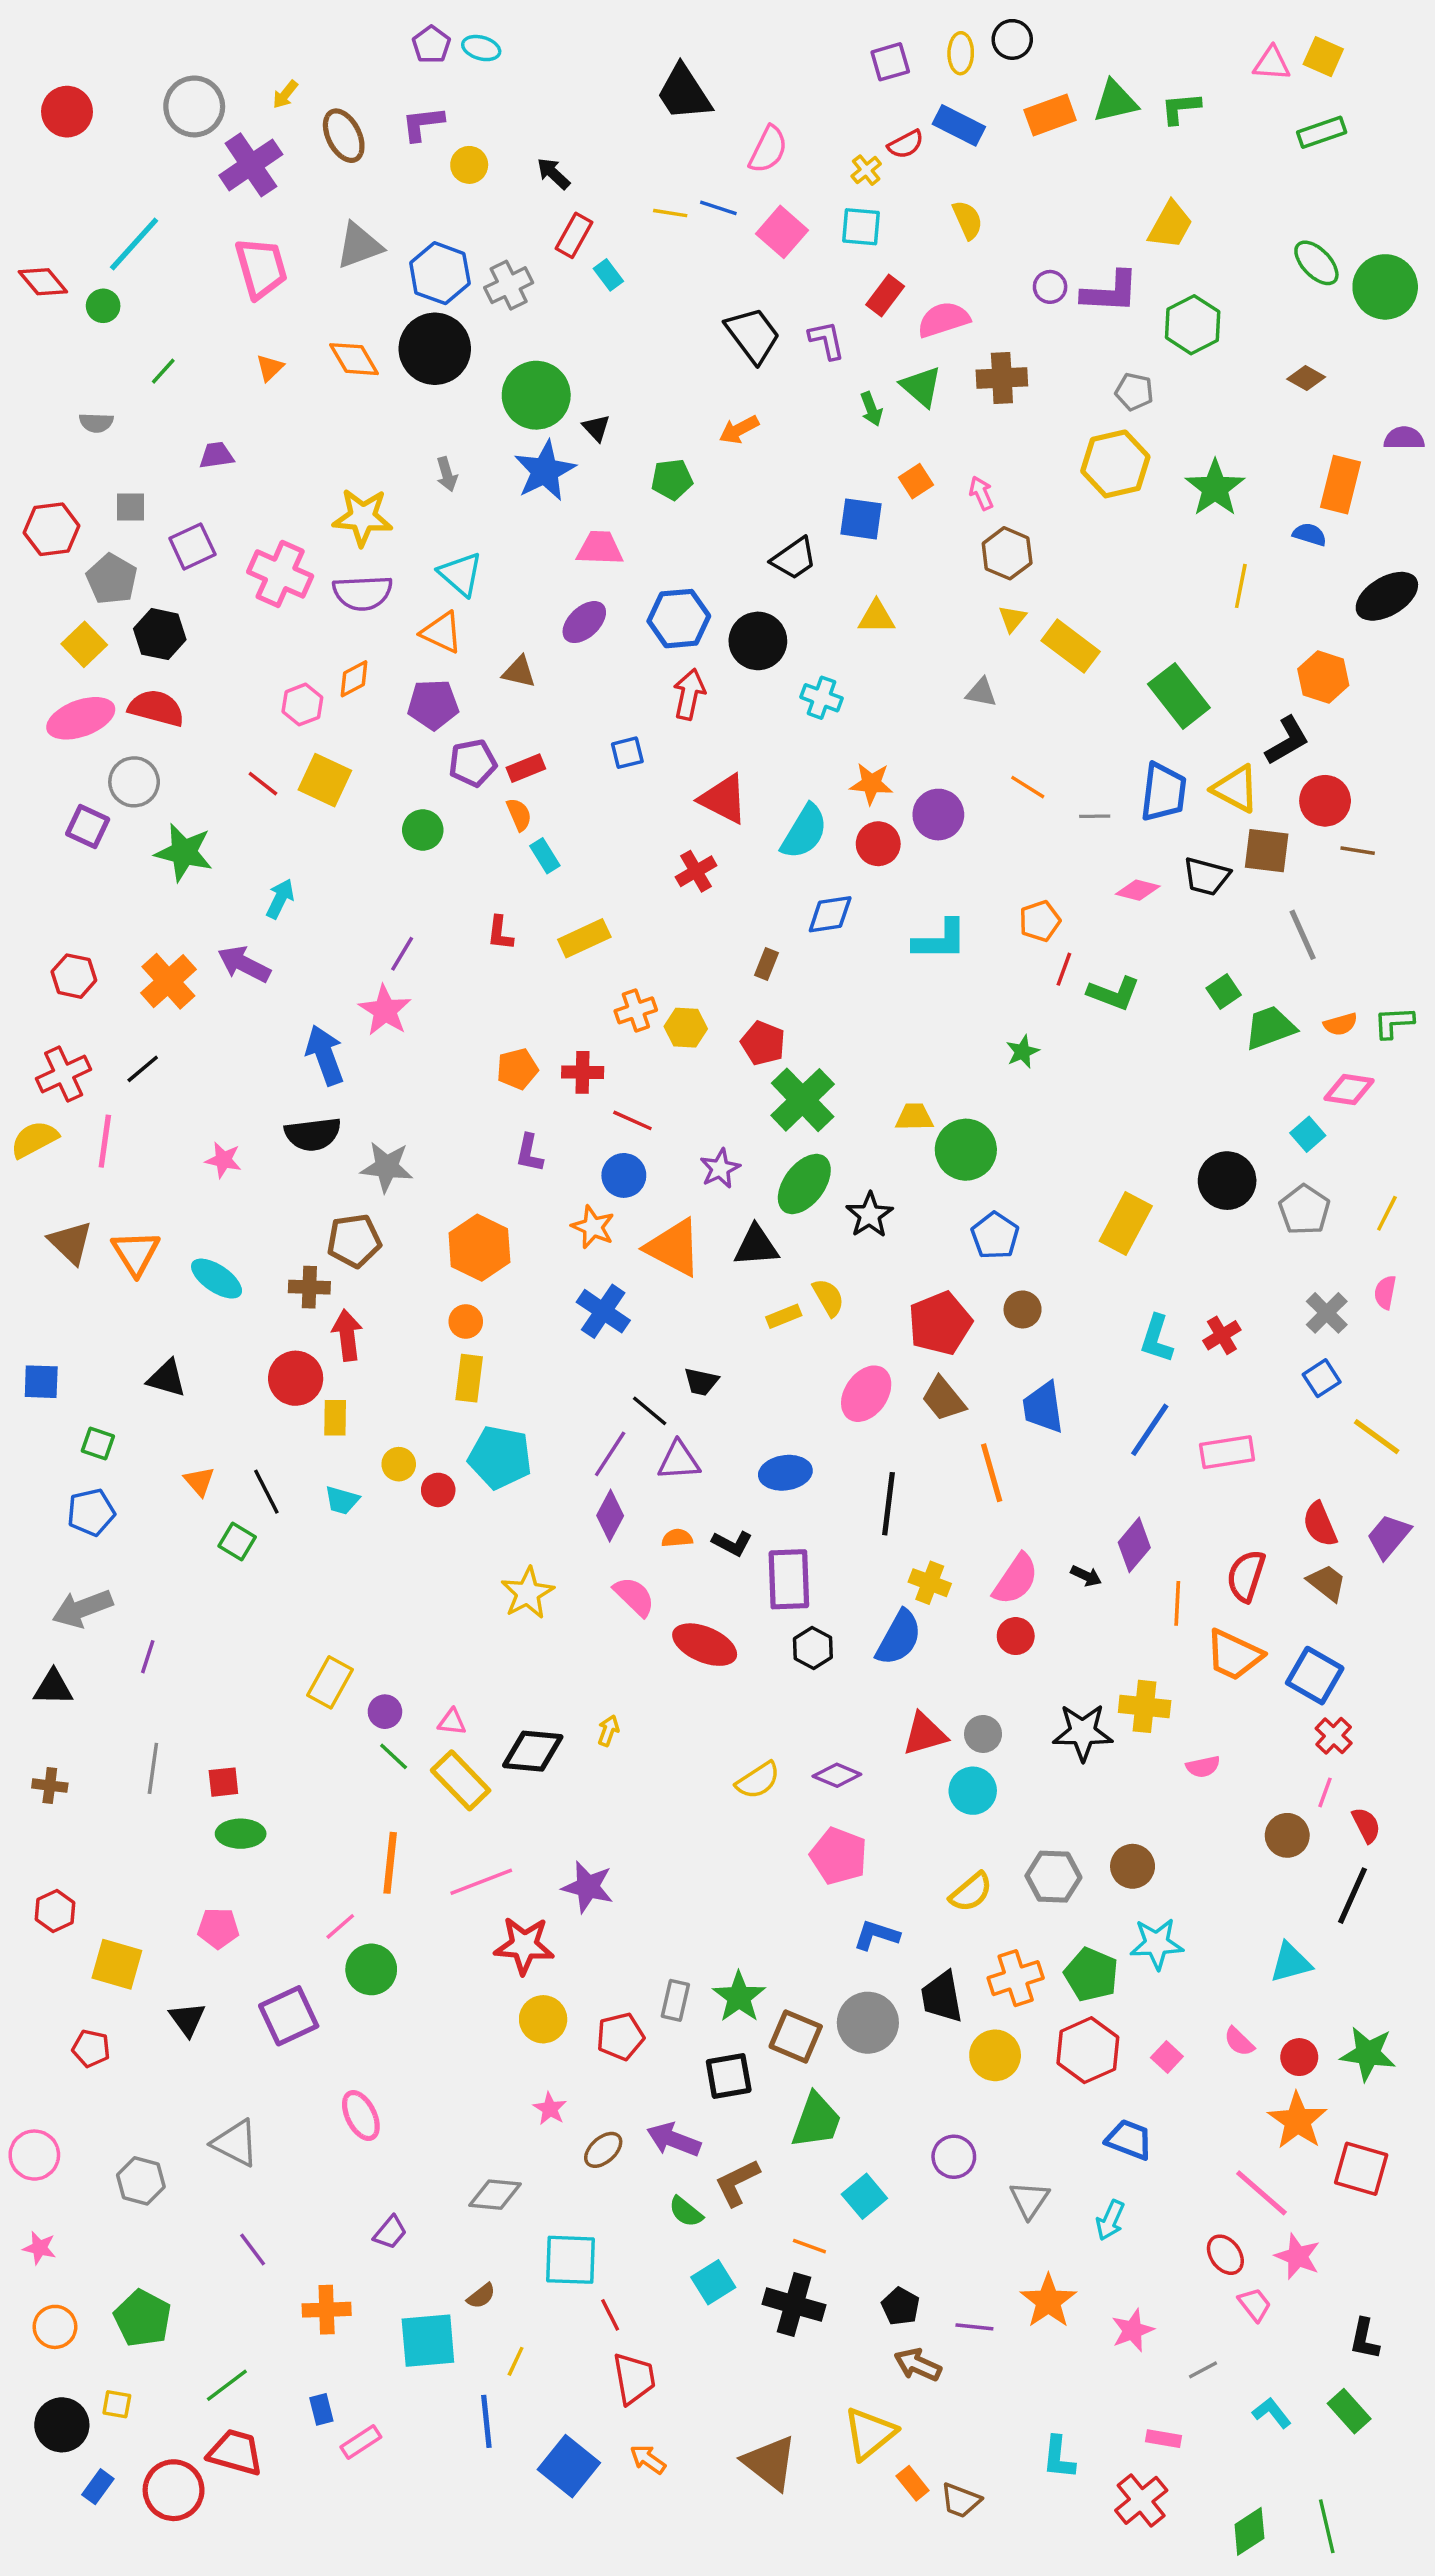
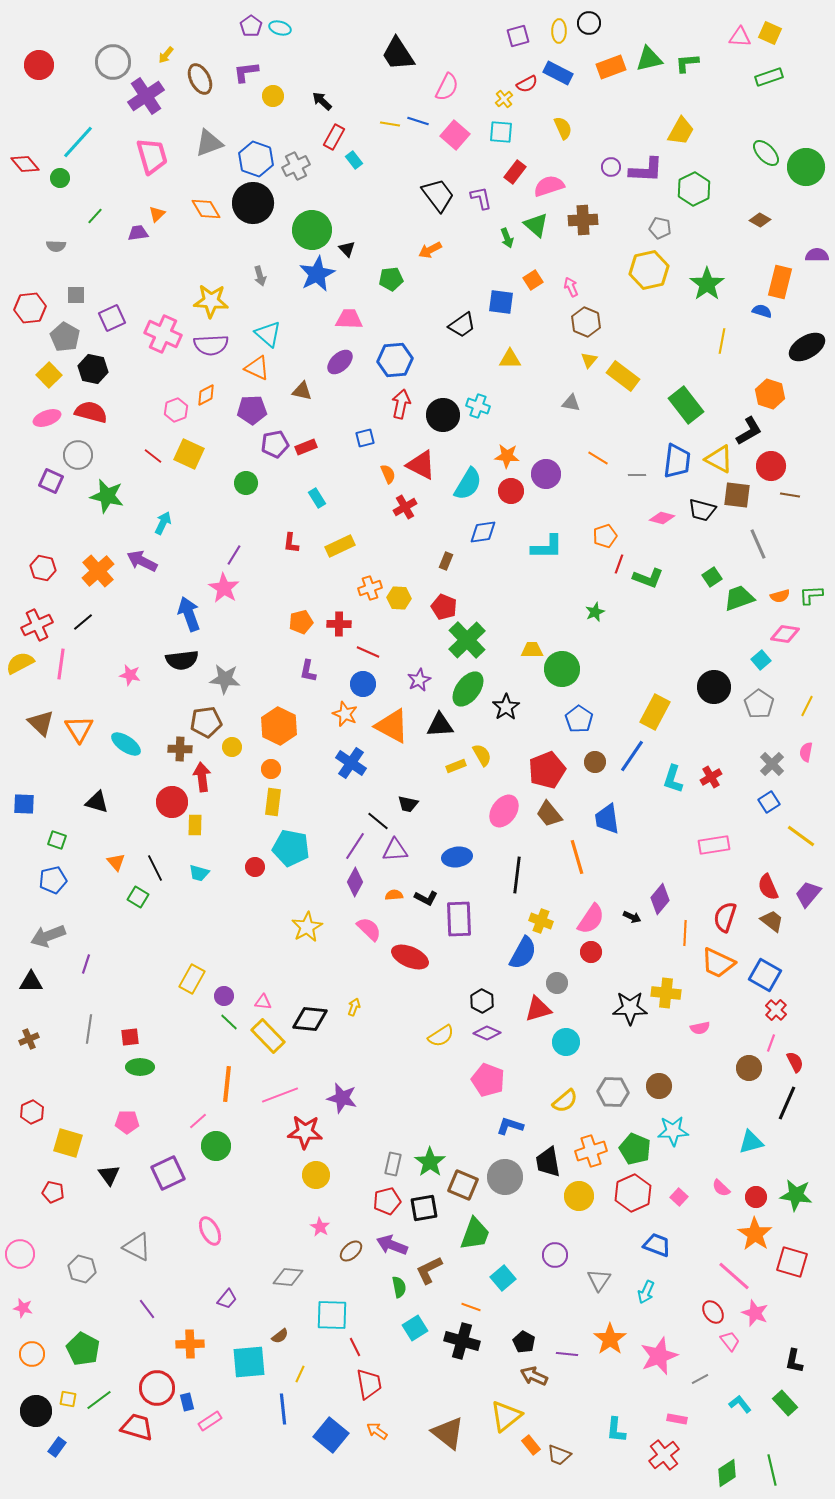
purple trapezoid: (217, 455) -> (138, 233), moved
black circle: (758, 641) -> (443, 415), moved
pink ellipse: (81, 718) -> (47, 418), size x0.7
orange semicircle: (519, 815) -> (388, 474), moved
blue line: (1150, 1430) -> (632, 756), moved
yellow circle: (399, 1464) -> (232, 747), moved
black hexagon: (813, 1648) -> (482, 1001), moved
gray circle: (983, 1734) -> (557, 983), moved
brown cross: (50, 1786) -> (29, 1039), turned -30
red pentagon: (620, 2036) -> (387, 1201), moved
green semicircle: (686, 2212) -> (399, 1287), turned -140
pink star: (1133, 2330) -> (659, 1356), size x1.5
green line: (227, 2385) -> (99, 1400), moved
red circle: (174, 2490) -> (157, 1388), moved

